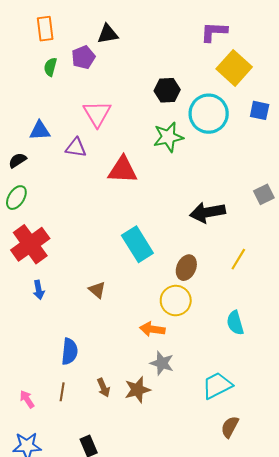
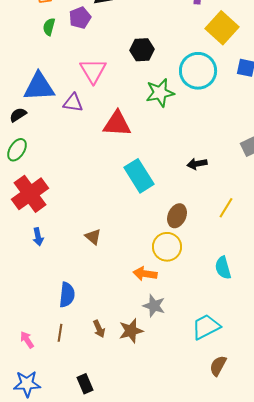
black hexagon: (167, 90) -> (142, 50), moved
blue triangle: (40, 131) -> (39, 87), size x1.6
black arrow: (208, 212) -> (197, 164), size x0.6
cyan rectangle: (137, 244) -> (139, 176), moved

